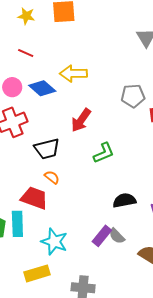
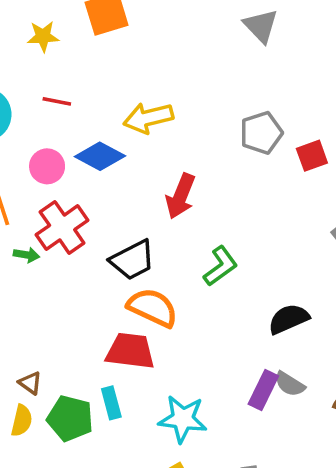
green L-shape: (104, 153) -> (220, 266), moved
orange semicircle: (52, 177) -> (153, 308), size x1.8
cyan rectangle: (17, 224) -> (111, 403), size x0.7

